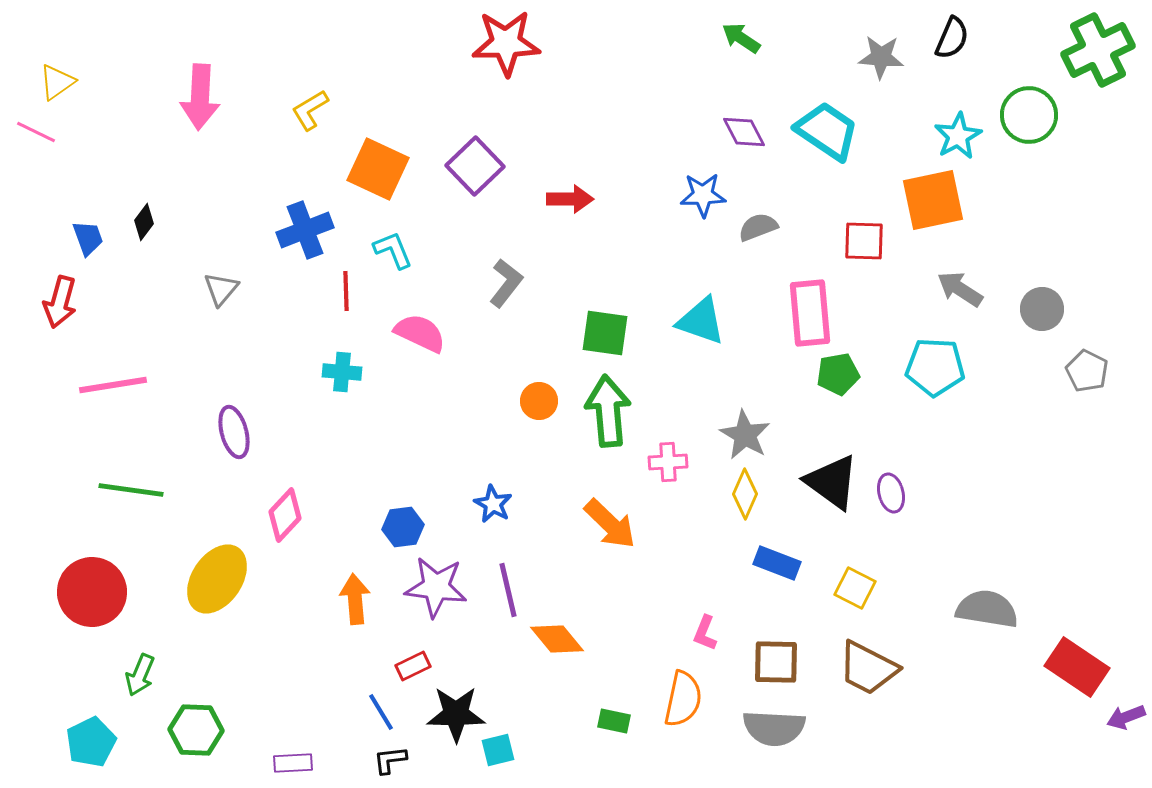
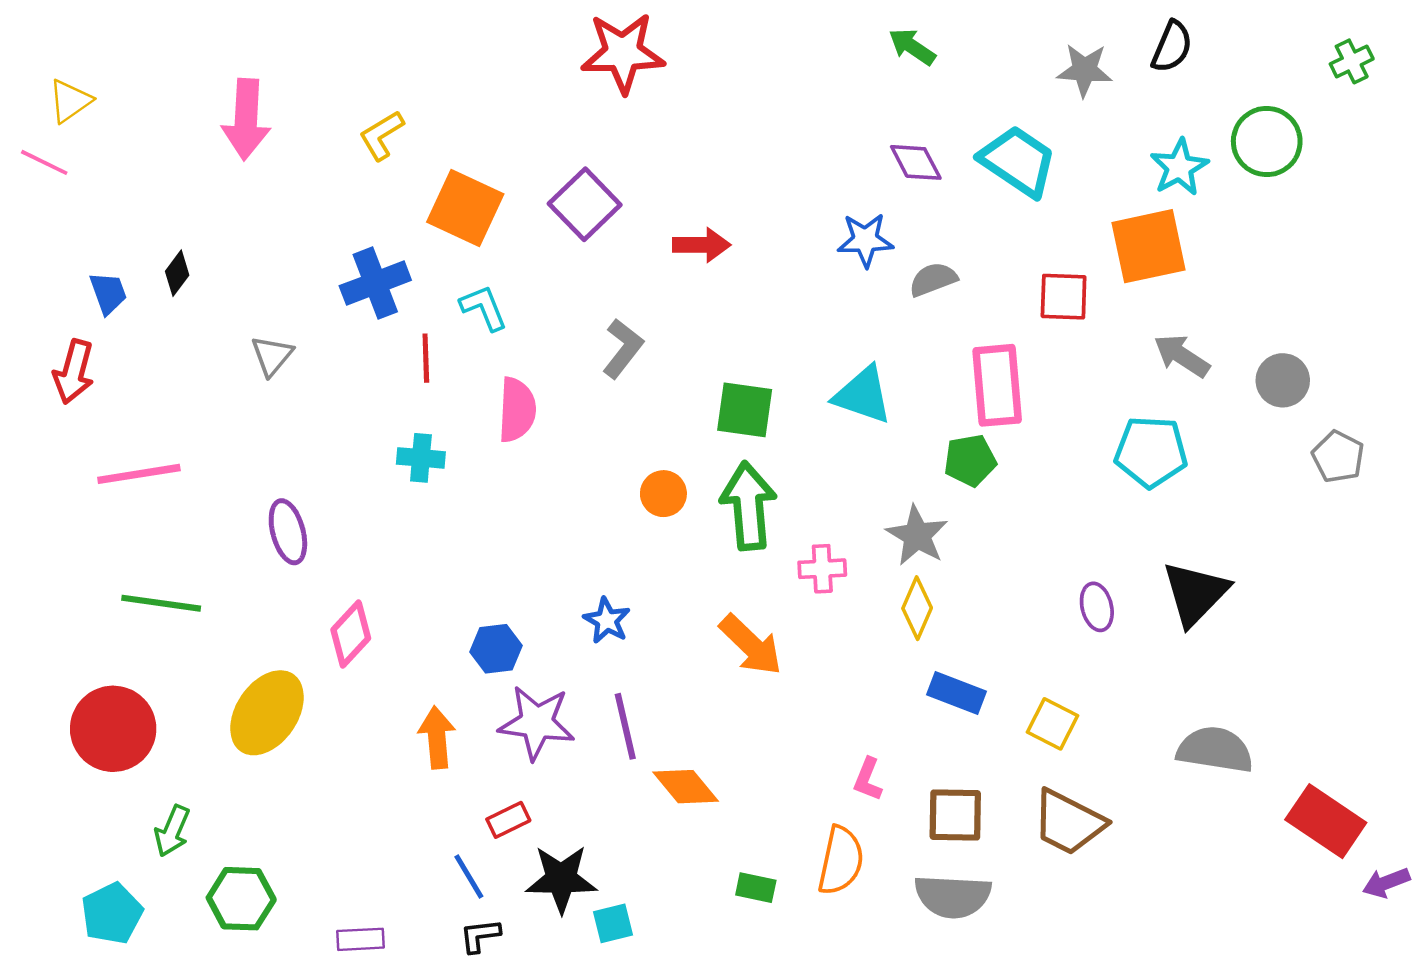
green cross: (1098, 50) -> (1352, 61), size x0.5
pink semicircle: (420, 333) -> (517, 410), turned 68
green pentagon: (838, 374) -> (970, 460), moved
black triangle: (832, 482) -> (1195, 593), moved, turned 38

